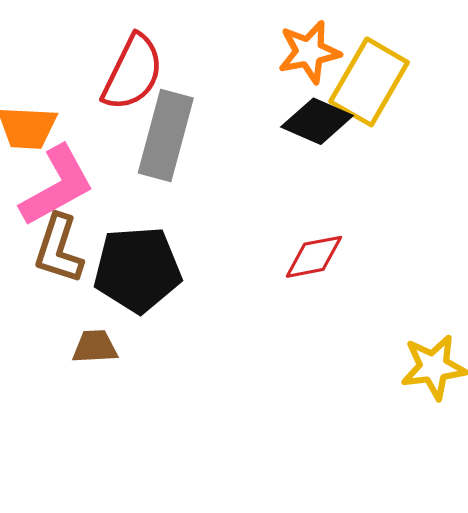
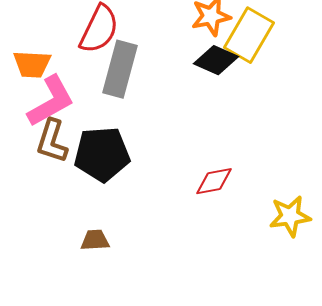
red diamond: (314, 257) -> (214, 181), moved
brown trapezoid: (95, 347) -> (95, 240), moved

